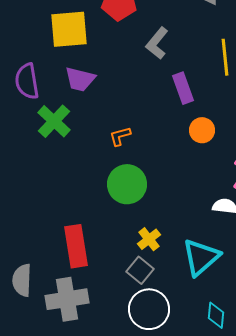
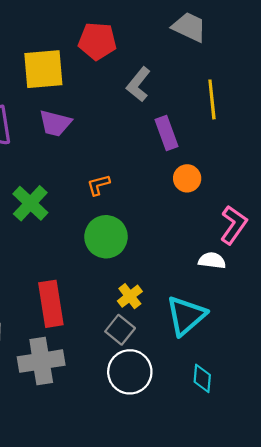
green cross: (54, 121) -> (30, 203), moved

